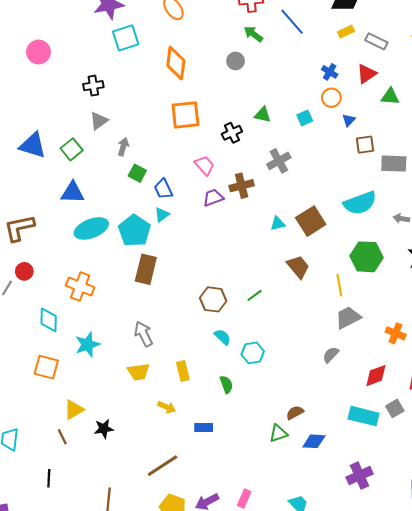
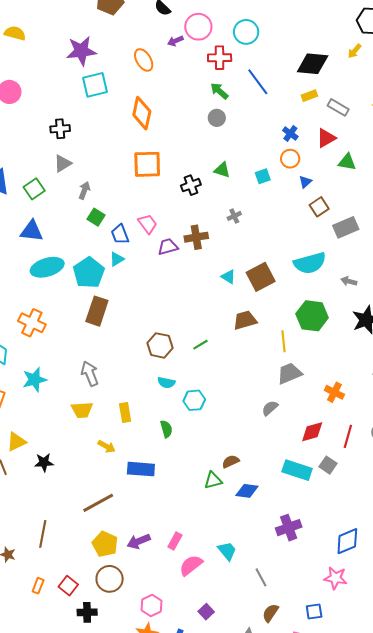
gray circle: (236, 61) -> (217, 118), moved
brown square: (365, 145) -> (319, 207), turned -30
gray cross: (279, 161) -> (234, 216), size x0.6
gray rectangle: (394, 164) -> (346, 227), turned -30
pink trapezoid: (205, 165) -> (148, 224), moved
cyan triangle: (278, 224) -> (228, 277), turned 42
brown trapezoid: (298, 267) -> (245, 320), turned -70
cyan semicircle: (223, 337) -> (166, 383), turned 144
gray square: (395, 408) -> (328, 465), turned -30
blue rectangle: (204, 428) -> (141, 469), size x1.5

